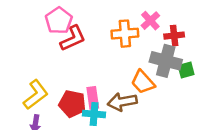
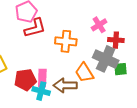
orange cross: (125, 34) -> (66, 41), moved
red pentagon: (72, 104) -> (25, 80), turned -30

